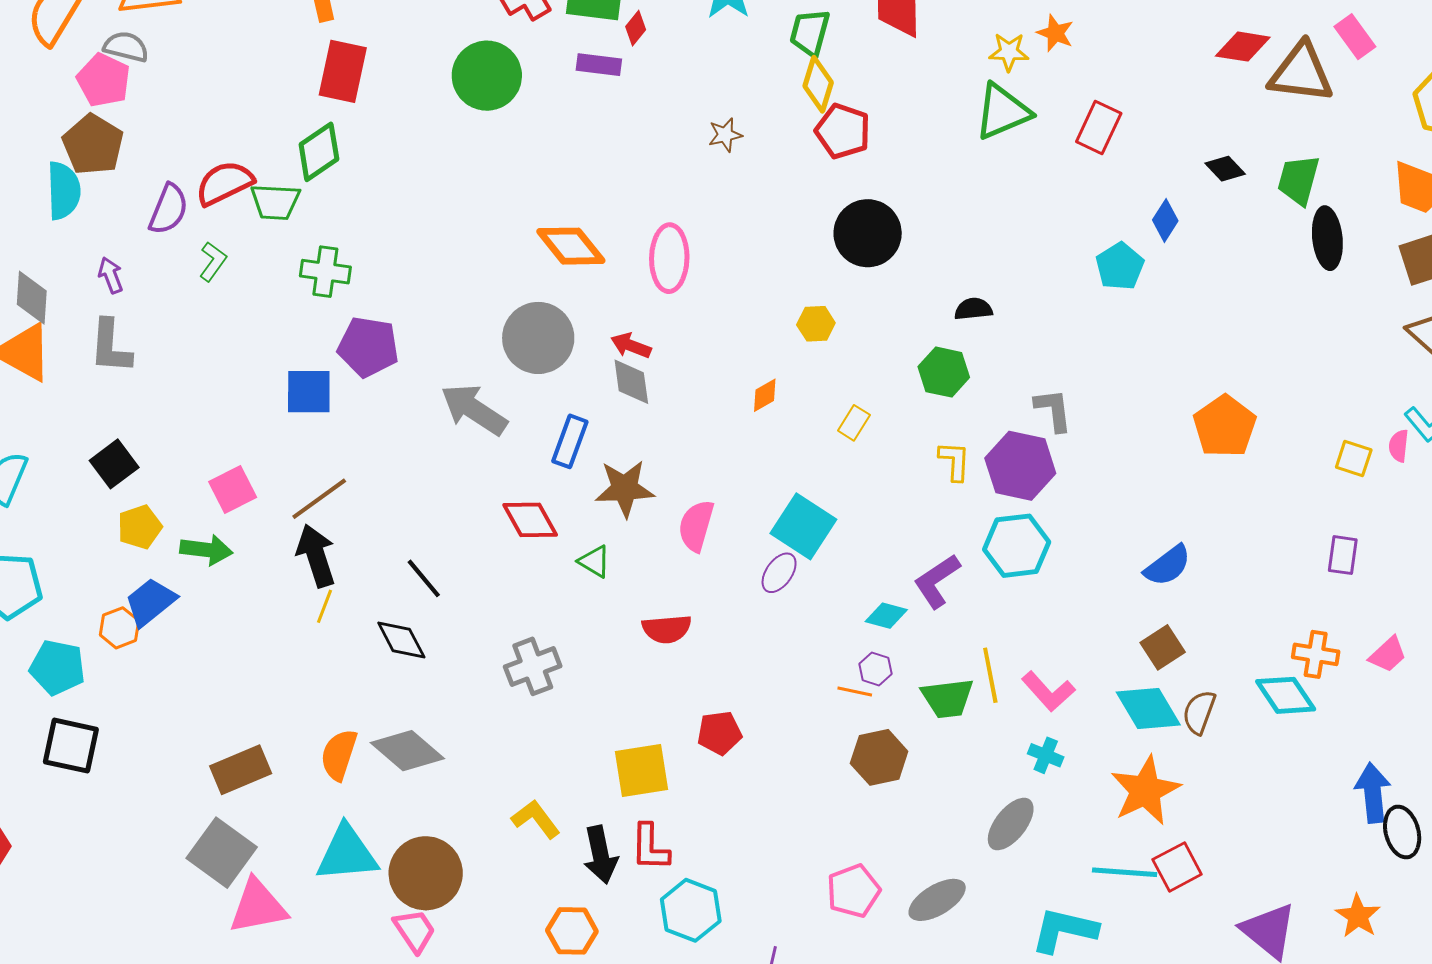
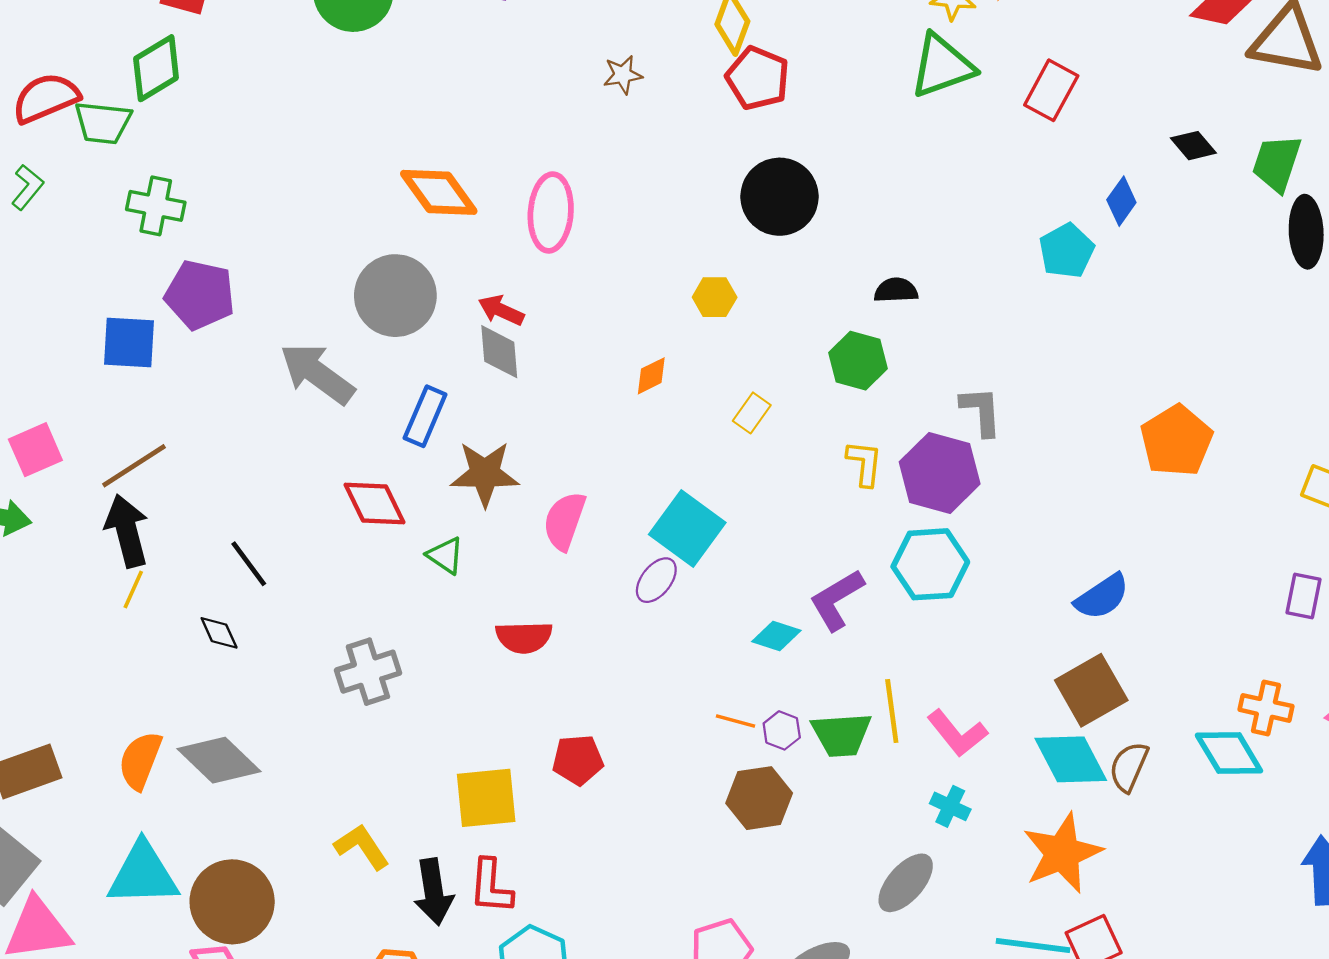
black diamond: (401, 640) -> (219, 633), size x0.7
brown square: (1163, 647) -> (1091, 690), size x1.4
purple hexagon: (875, 669) -> (782, 730), moved

